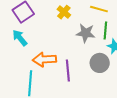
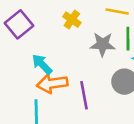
cyan arrow: (20, 38) -> (42, 64), moved

